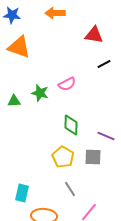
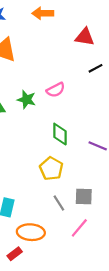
gray square: (93, 157) -> (84, 197), moved

